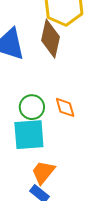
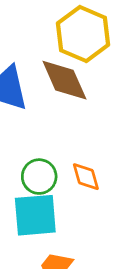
brown diamond: (50, 39) -> (64, 80), turned -36

